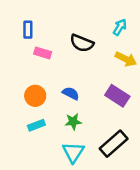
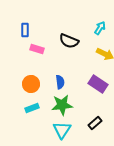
blue semicircle: (71, 93) -> (60, 82), turned 56
green star: (73, 122) -> (62, 105), size x1.5
black rectangle: (114, 144) -> (95, 123), size x0.6

